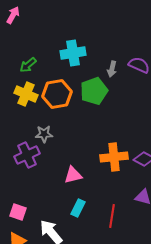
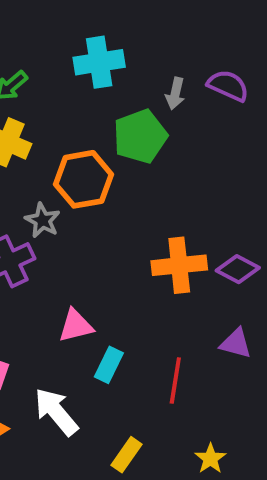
orange hexagon: (57, 94) -> (84, 179), moved
gray star: (44, 134) -> (42, 220), turned 30
pink triangle: (73, 175) -> (76, 326), moved

